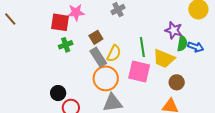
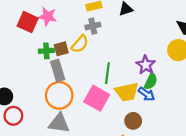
green cross: (66, 45) -> (46, 51), moved
blue arrow: (196, 47) -> (146, 94), moved
yellow semicircle: (114, 53) -> (80, 44), moved
yellow trapezoid: (164, 59) -> (127, 92), turned -50

